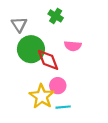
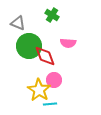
gray triangle: (19, 24) -> (18, 23), turned -35
cyan line: (63, 107) -> (50, 104), moved

